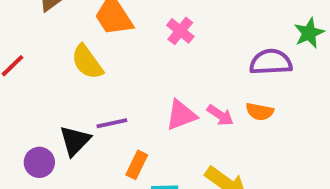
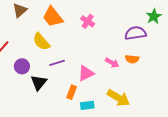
pink triangle: (181, 115) -> (86, 73), moved
purple line: (112, 123) -> (57, 63), moved
purple circle: (39, 162) -> (22, 66), moved

